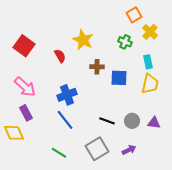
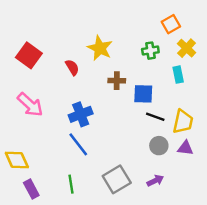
orange square: (134, 15) -> (171, 24), moved
yellow cross: (150, 32) -> (187, 48), moved
green cross: (125, 42) -> (150, 51), turned -32
yellow trapezoid: (150, 84) -> (183, 122), moved
purple rectangle: (26, 113) -> (31, 189), moved
black line: (107, 121) -> (155, 117), moved
green line: (59, 153) -> (71, 184), turned 49

